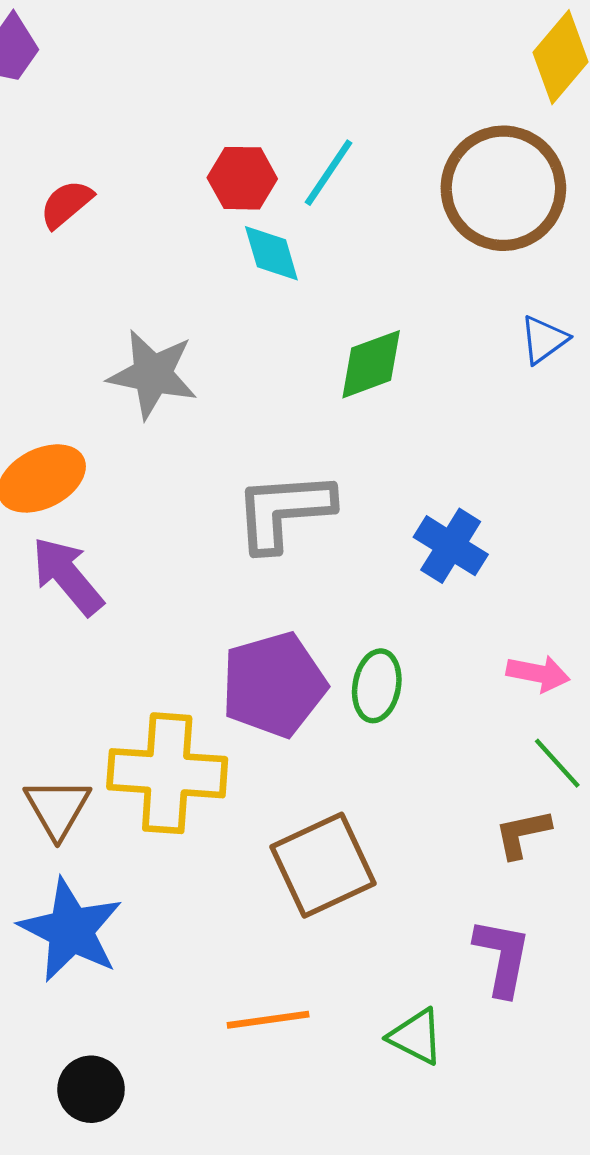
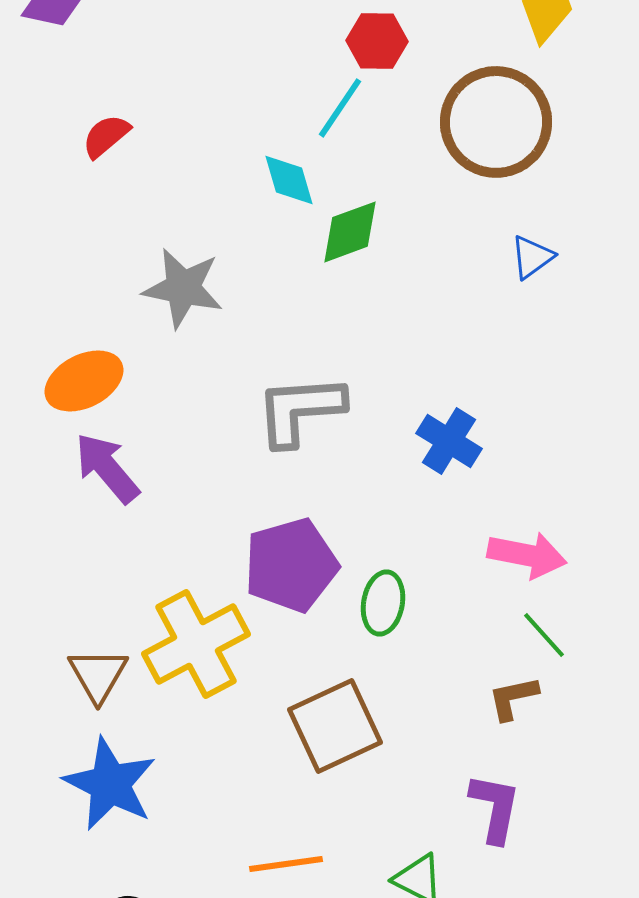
red hexagon: (242, 178) -> (377, 41), moved
green diamond: (371, 364) -> (350, 232), moved
pink arrow: (538, 673) -> (527, 555), size x1.4
green ellipse: (377, 686) -> (383, 603), moved
yellow cross: (167, 773) -> (196, 644), turned -32

